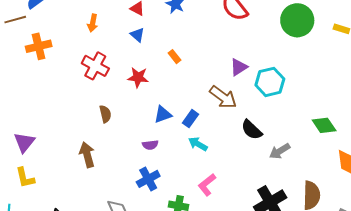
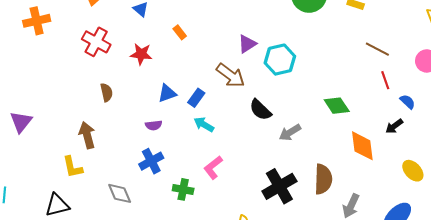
yellow L-shape: (25, 178) -> (73, 167), moved

